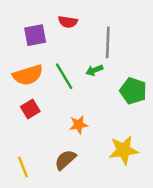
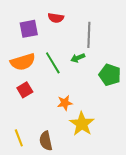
yellow star: (123, 150) -> (82, 124), moved, turned -30
brown semicircle: (65, 160) -> (46, 141), moved, turned -60

